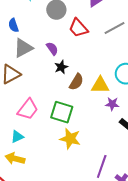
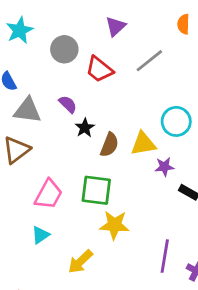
gray triangle: (23, 48) -> (27, 110), turned 45
yellow arrow: (15, 159) -> (80, 262), moved, turned -48

